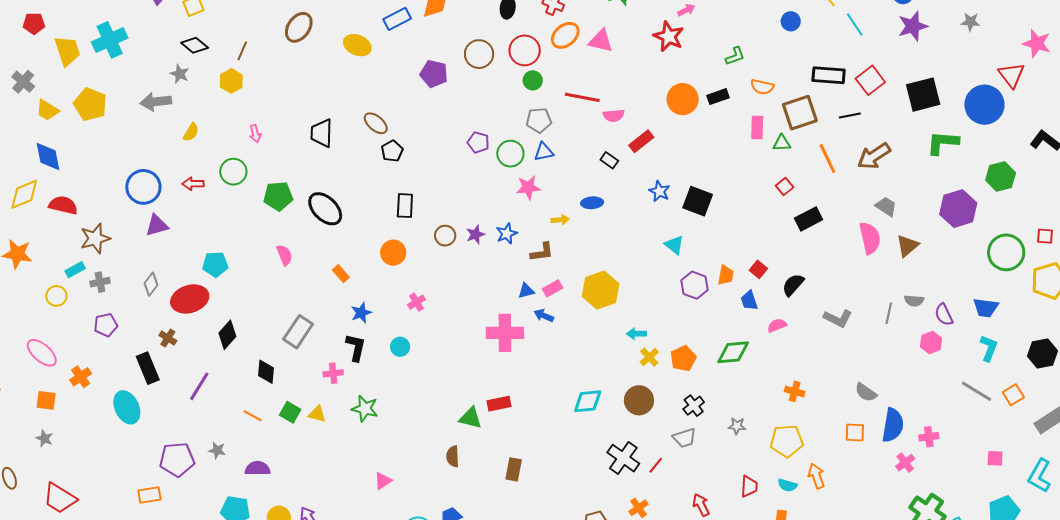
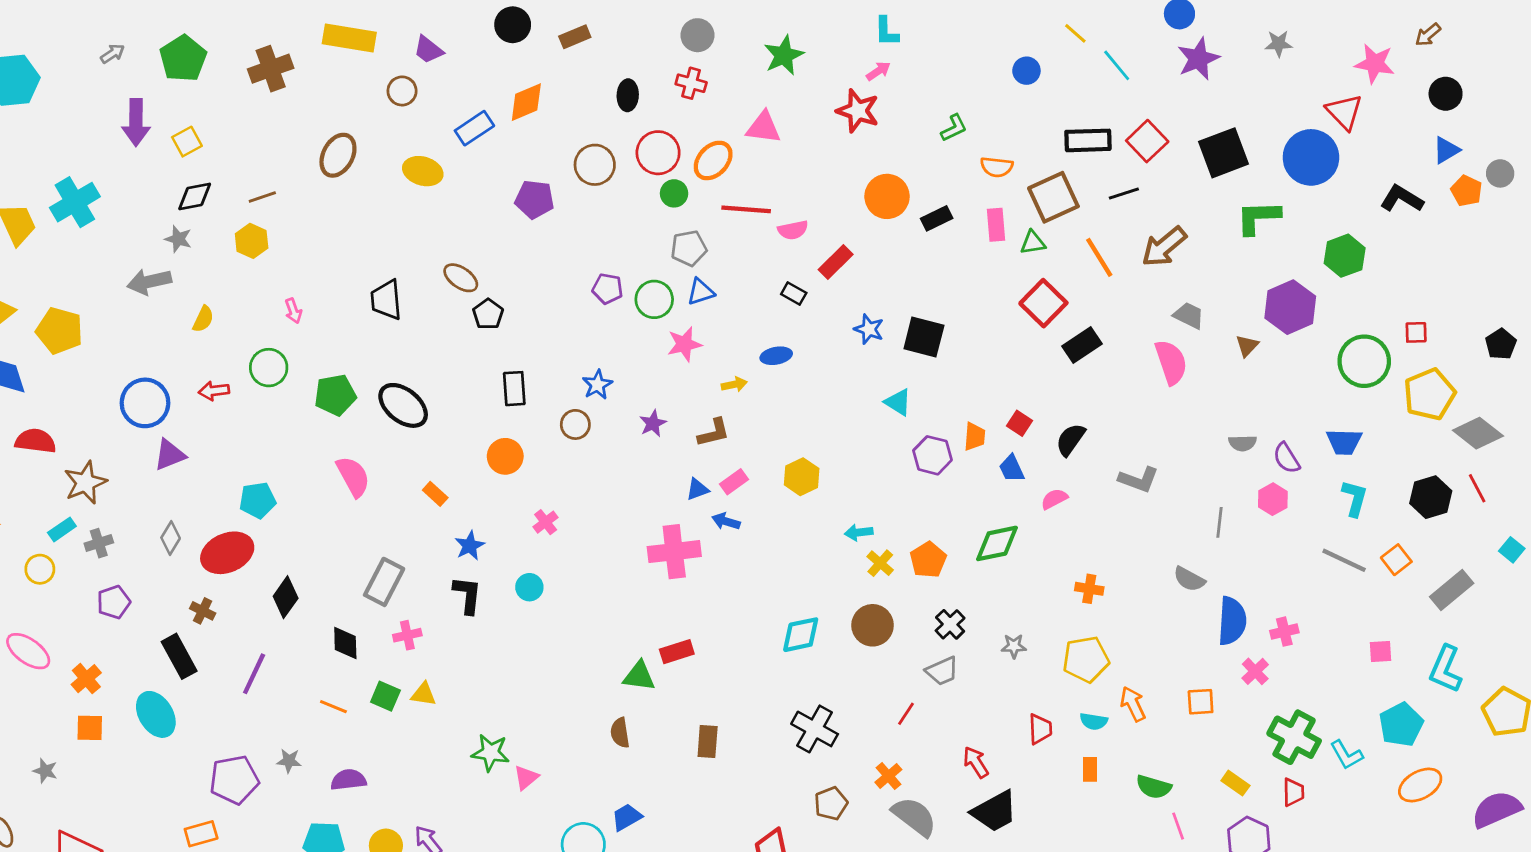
orange ellipse: (565, 35) -> (713, 160), moved
black diamond: (195, 45) -> (195, 196), turned -44
brown line: (242, 51) -> (262, 197), turned 54
black rectangle: (718, 97) -> (937, 218), moved
yellow pentagon: (90, 104) -> (60, 331), moved
red square: (785, 186) -> (1043, 303), size x1.8
blue star: (507, 234) -> (597, 385), moved
purple star: (475, 235) -> (653, 424), moved
brown triangle: (907, 246) -> (1247, 346), moved, size x0.7
pink semicircle: (284, 255) -> (353, 477), size x1.4
yellow hexagon: (601, 290) -> (802, 477), size x0.7
gray line: (889, 313) -> (1220, 522), moved
pink cross: (333, 373) -> (407, 635), moved
orange square: (46, 400) -> (90, 728), moved
green star: (365, 409) -> (491, 753), moved
orange square: (855, 433) -> (1201, 702), moved
black cross: (623, 458) -> (815, 729), moved

